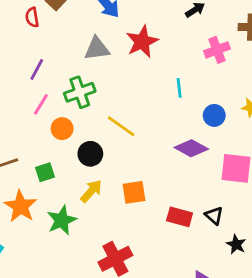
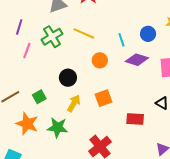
cyan line: (179, 88) -> (121, 40), moved
yellow line: (121, 126) -> (84, 33), moved
orange circle: (62, 129) -> (100, 60), moved
red rectangle: (180, 217) -> (135, 119), moved
green star: (62, 220) -> (57, 128), turned -30

